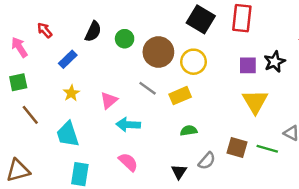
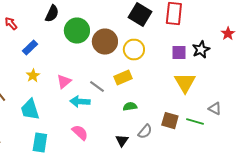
black semicircle: (93, 31) -> (52, 14), moved
green circle: (125, 39) -> (77, 31), size x1.6
gray line: (148, 88) -> (97, 87), moved

